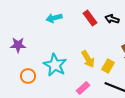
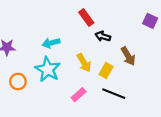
cyan arrow: (54, 18) -> (51, 43), moved
black arrow: (112, 19) -> (103, 36), moved

